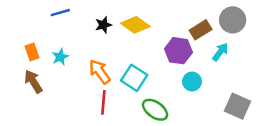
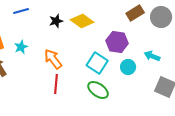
brown rectangle: (201, 30) -> (135, 13), moved
cyan arrow: (220, 52) -> (152, 56), moved, turned -105
cyan square: (134, 78) -> (97, 63), moved

